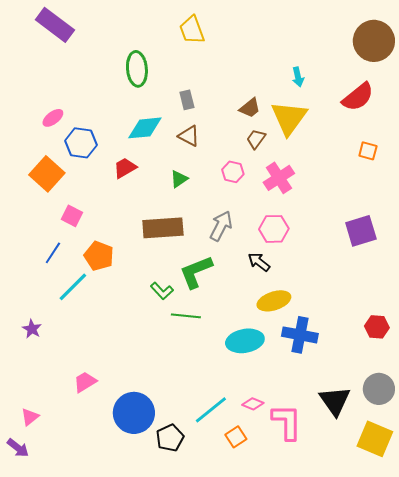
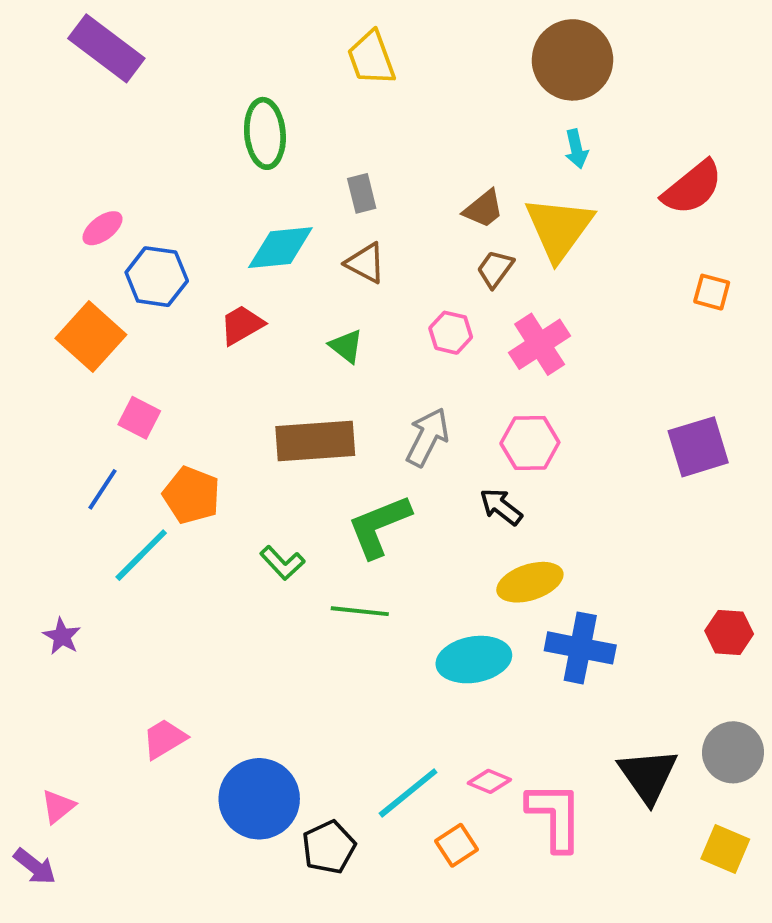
brown circle: (374, 41) -> (572, 60), moved
green triangle: (179, 179) -> (346, 346), turned -48
green L-shape: (162, 291) -> (282, 563), moved
yellow square: (375, 439) -> (725, 849), size x0.7

